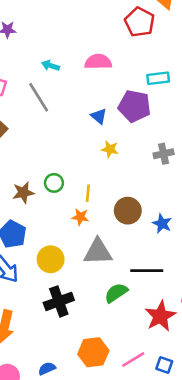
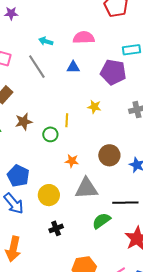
blue triangle: (99, 116) -> (73, 67), moved, turned -40
brown star: (23, 193) -> (24, 122), moved
yellow line: (88, 193) -> (67, 120), moved
black cross: (59, 301) -> (56, 228), size x0.6

